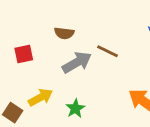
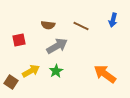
brown line: (107, 51) -> (81, 26), moved
green star: (75, 108) -> (56, 71), moved

